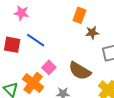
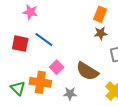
orange rectangle: (79, 15) -> (100, 14), moved
orange cross: (33, 83) -> (40, 82), turned -30

